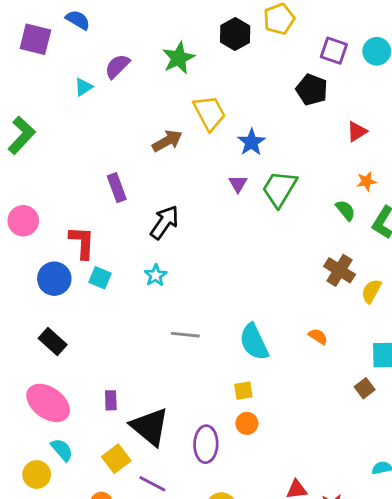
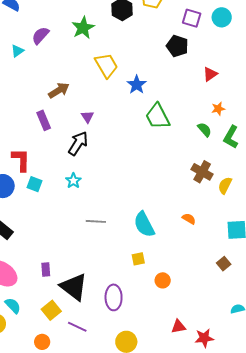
brown arrow: (167, 141) -> (59, 90), moved
purple triangle: (238, 184) -> (87, 117), moved
green trapezoid: (279, 189) -> (158, 116), turned -56
brown square: (365, 388) -> (224, 264), moved
orange circle: (247, 423) -> (163, 280), moved

